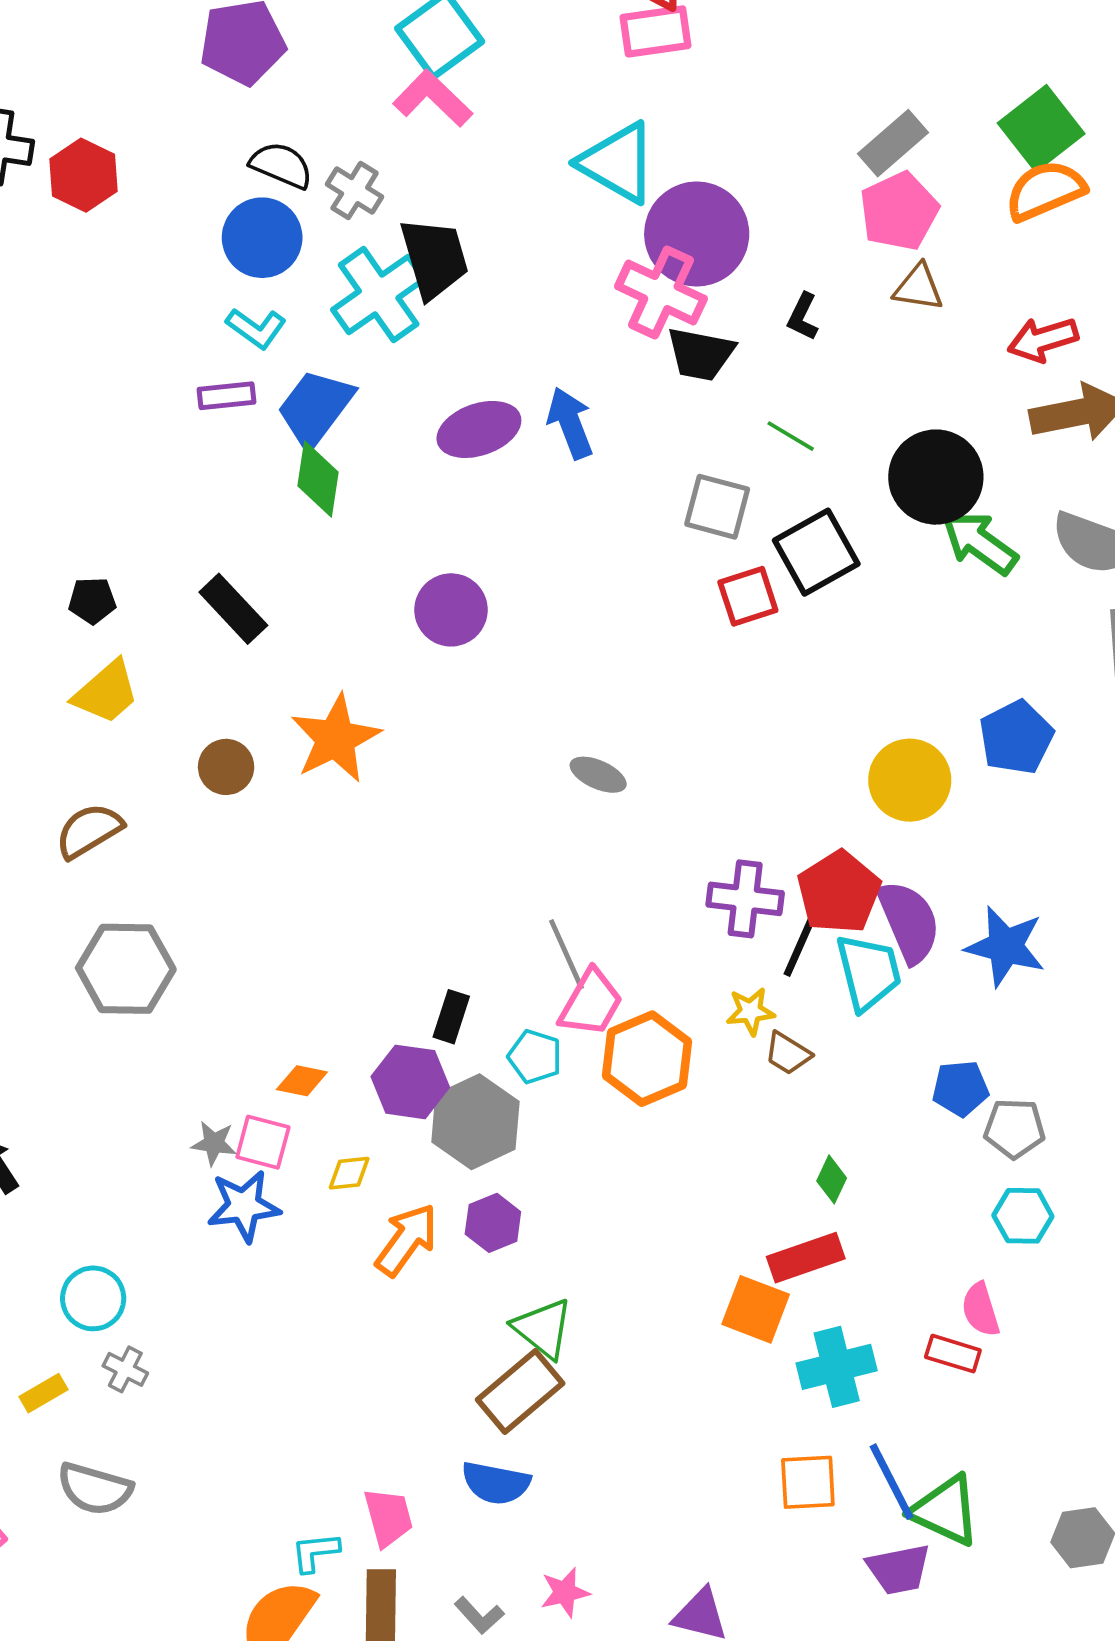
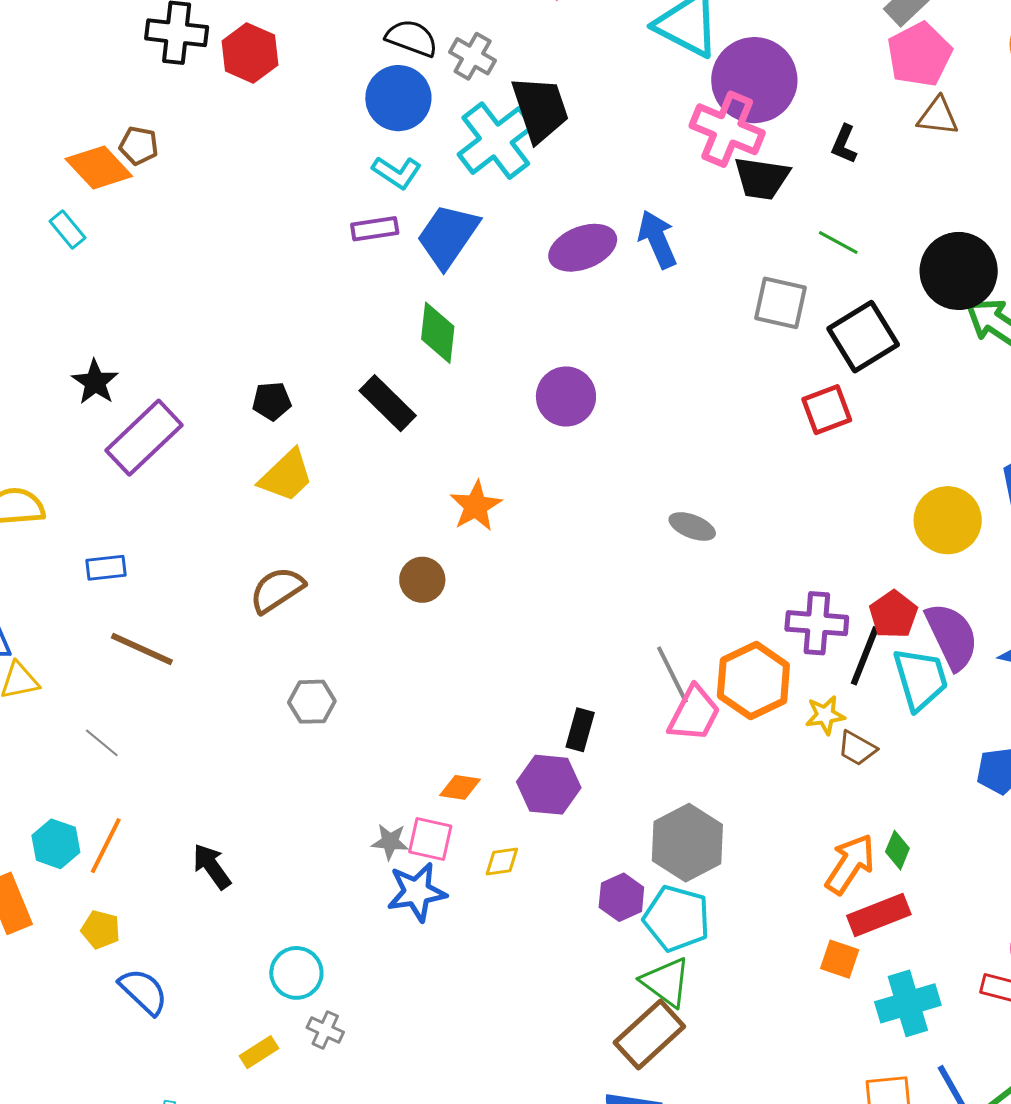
green diamond: (318, 479) -> (438, 333), moved
red square: (748, 596) -> (827, 410), moved
orange star: (336, 739) -> (476, 506), size x0.7
brown circle: (226, 767) -> (422, 580), moved
red pentagon: (839, 892) -> (893, 614), size x0.7
gray hexagon: (126, 969) -> (312, 702), size x0.6
cyan pentagon: (535, 1057) -> (677, 918), moved, size x1.5
orange hexagon: (647, 1059) -> (753, 680), moved
gray hexagon: (475, 1122) -> (687, 843), moved
orange arrow: (407, 1240) -> (850, 864), moved
orange square: (756, 1309) -> (840, 959), size x0.7

